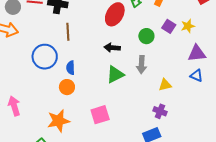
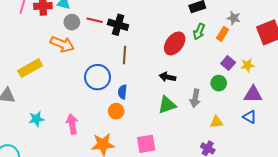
green circle: (146, 36) -> (219, 83), moved
pink arrow: (14, 106) -> (72, 124), moved

